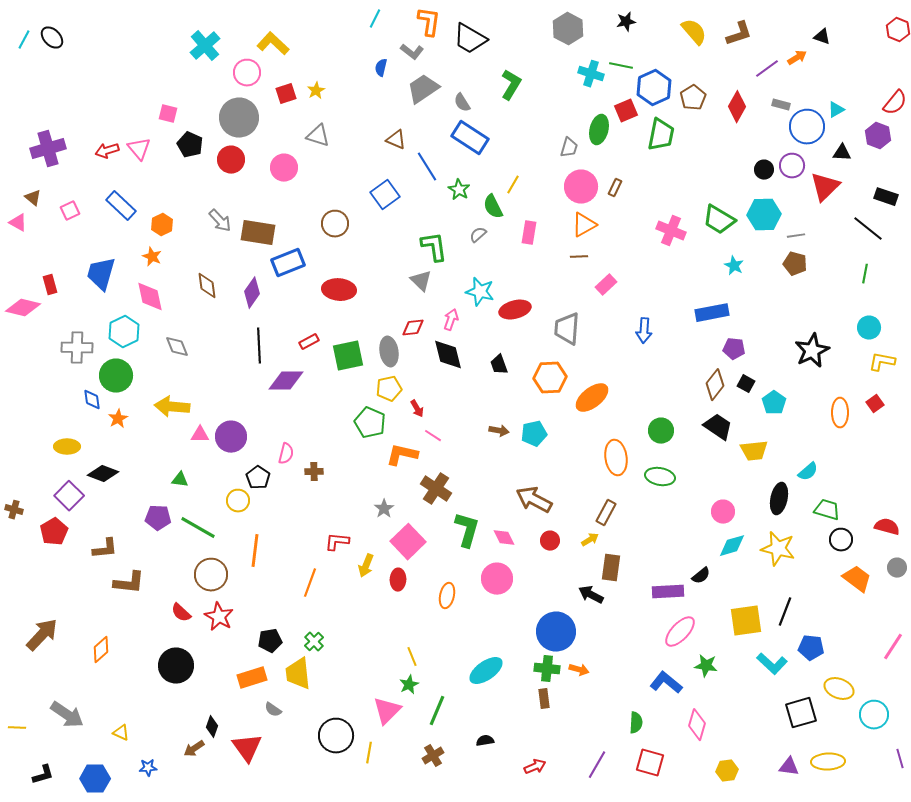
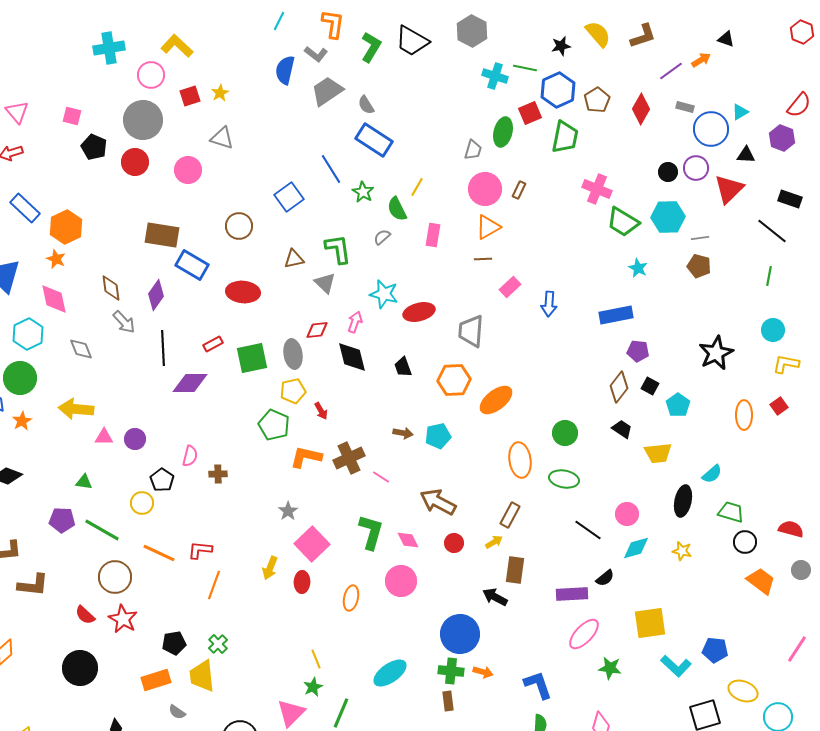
black star: (626, 22) -> (561, 46), moved
black trapezoid: (470, 39) -> (412, 41), moved
cyan cross: (205, 46) -> (109, 48), turned 32
blue semicircle: (381, 68) -> (285, 70), size x1.6
green L-shape: (511, 85) -> (371, 47), moved
brown triangle: (396, 140) -> (294, 259), moved, turned -35
pink triangle: (139, 149) -> (17, 112), moved
gray arrow: (220, 221) -> (124, 322), moved
orange hexagon: (162, 225) -> (66, 227), size x1.5
pink cross: (671, 231) -> (597, 189), moved
blue rectangle: (288, 263) -> (192, 265), turned 52
blue arrow: (644, 331) -> (549, 304), moved
black trapezoid: (718, 427) -> (622, 429), size x0.7
pink line: (433, 436) -> (381, 477), moved
purple circle: (231, 437) -> (135, 439), size x0.7
brown cross: (436, 489) -> (349, 458), moved, turned 32
red L-shape: (337, 542) -> (200, 550), moved
yellow star: (778, 549) -> (682, 551), size x0.6
orange line: (255, 551) -> (159, 553), turned -72
black line: (785, 612) -> (588, 530), moved, turned -76
blue L-shape: (666, 683) -> (538, 685), moved, turned 32

